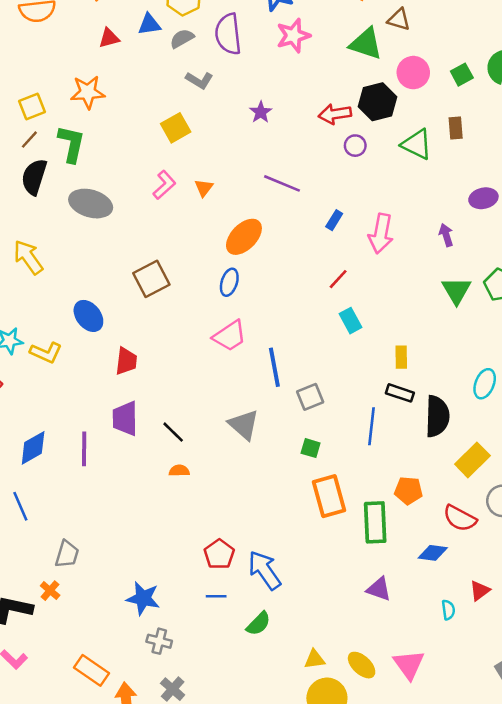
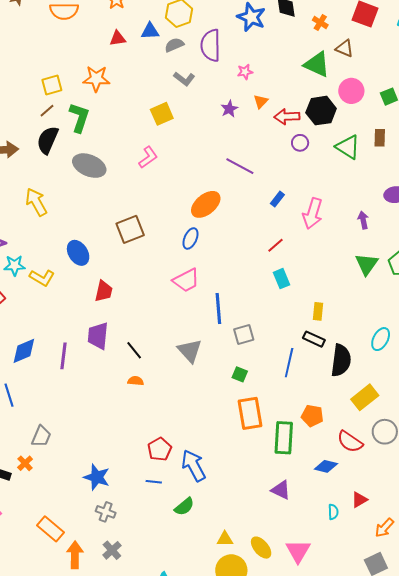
pink star: (293, 36) -> (245, 72), moved, size x0.6
orange triangle: (204, 188) -> (261, 101), moved

